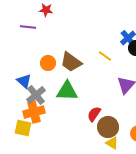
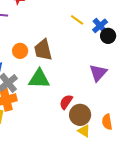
yellow line: (105, 56) -> (77, 20), moved
brown trapezoid: (71, 62) -> (43, 50), turned 40

